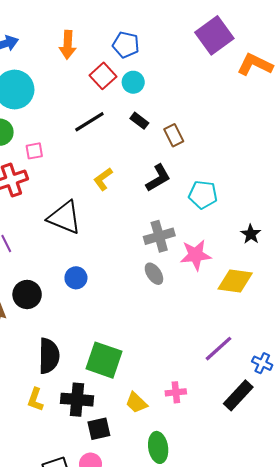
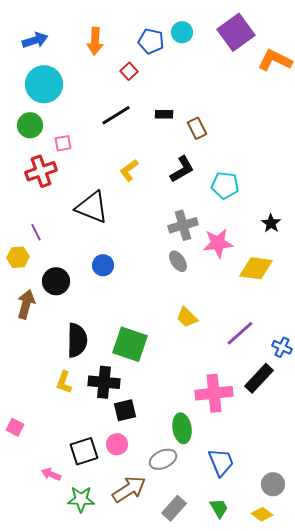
red square: (103, 76) -> (129, 71), size x0.7
cyan circle: (133, 82) -> (182, 32), moved
black rectangle: (139, 121) -> (164, 114), turned -36
pink cross: (176, 392) -> (214, 393), moved, size x1.8
yellow trapezoid: (136, 403) -> (187, 317), moved

